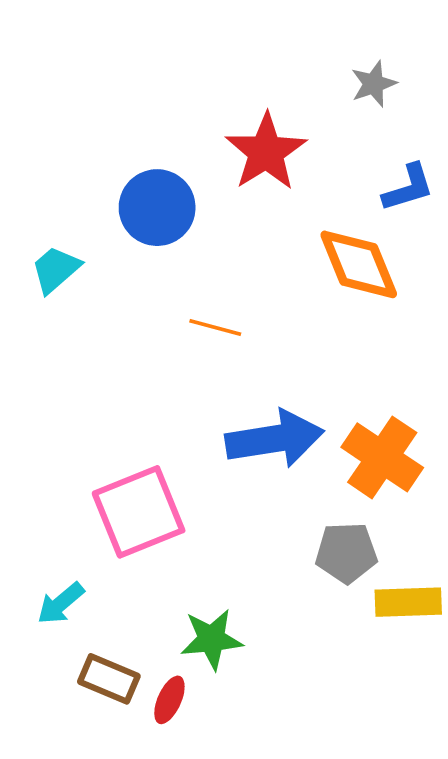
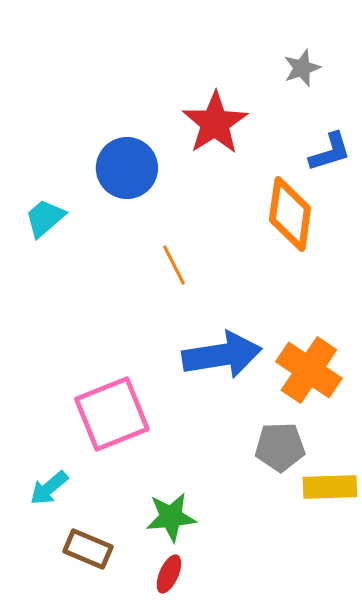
orange diamond: (359, 264) -> (290, 214), turned 30
orange line: (215, 328) -> (174, 265), turned 48
red ellipse: (169, 700) -> (169, 574), moved

